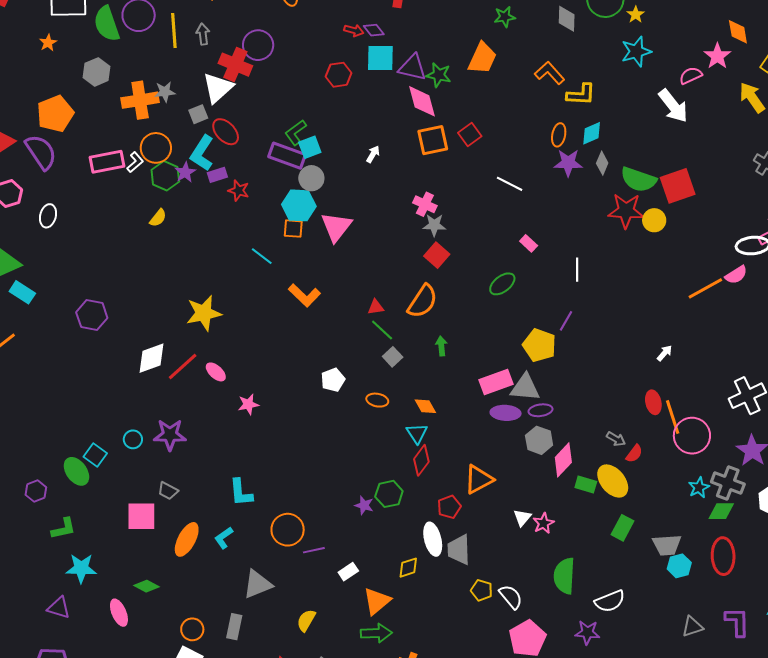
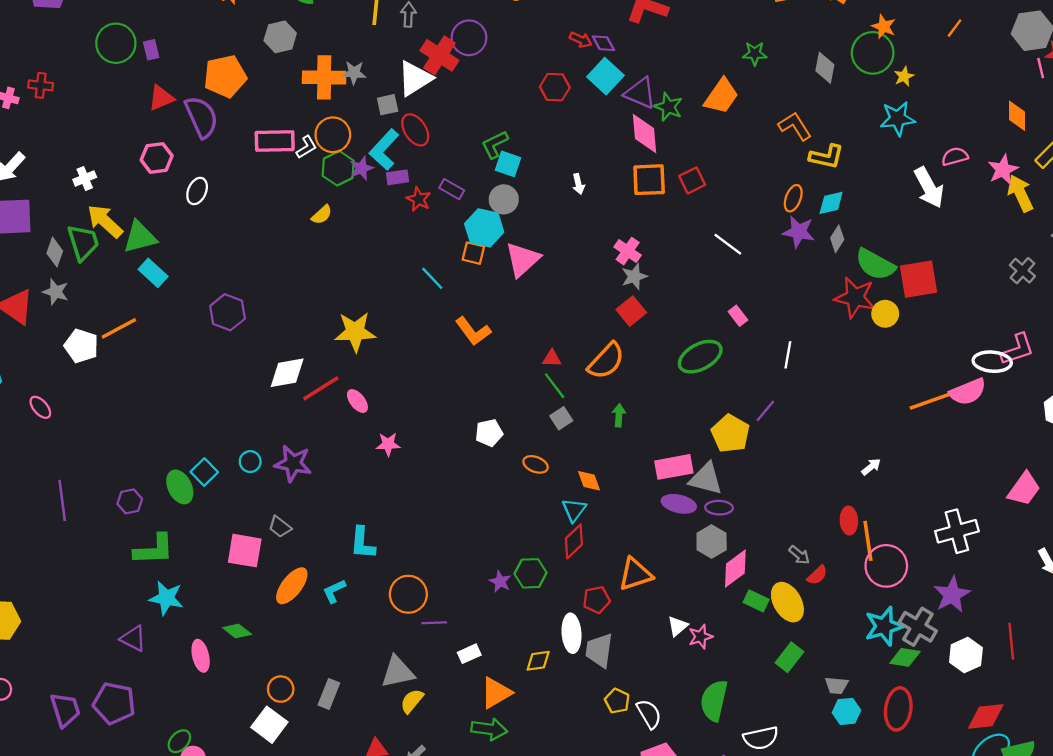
pink star: (717, 56) -> (1003, 170), moved
cyan square: (380, 58) -> (605, 76), turned 32
cyan square: (310, 147) -> (508, 164), turned 30
white arrow: (373, 154) -> (578, 184), turned 126
purple rectangle: (287, 156) -> (452, 189), moved, size x0.6
gray star: (434, 225) -> (634, 277), turned -30
pink semicircle: (736, 275) -> (968, 392), size x1.4
green ellipse: (502, 284) -> (700, 357), size x1.4
cyan star: (699, 487) -> (884, 626), size x1.6
green L-shape: (63, 529) -> (154, 549), size x1.4
gray trapezoid: (667, 545) -> (836, 685), size x0.7
gray triangle: (257, 584) -> (398, 672), moved

